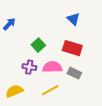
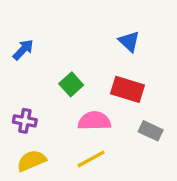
purple cross: (29, 67) -> (25, 121), moved
gray rectangle: (74, 73) -> (151, 131), moved

